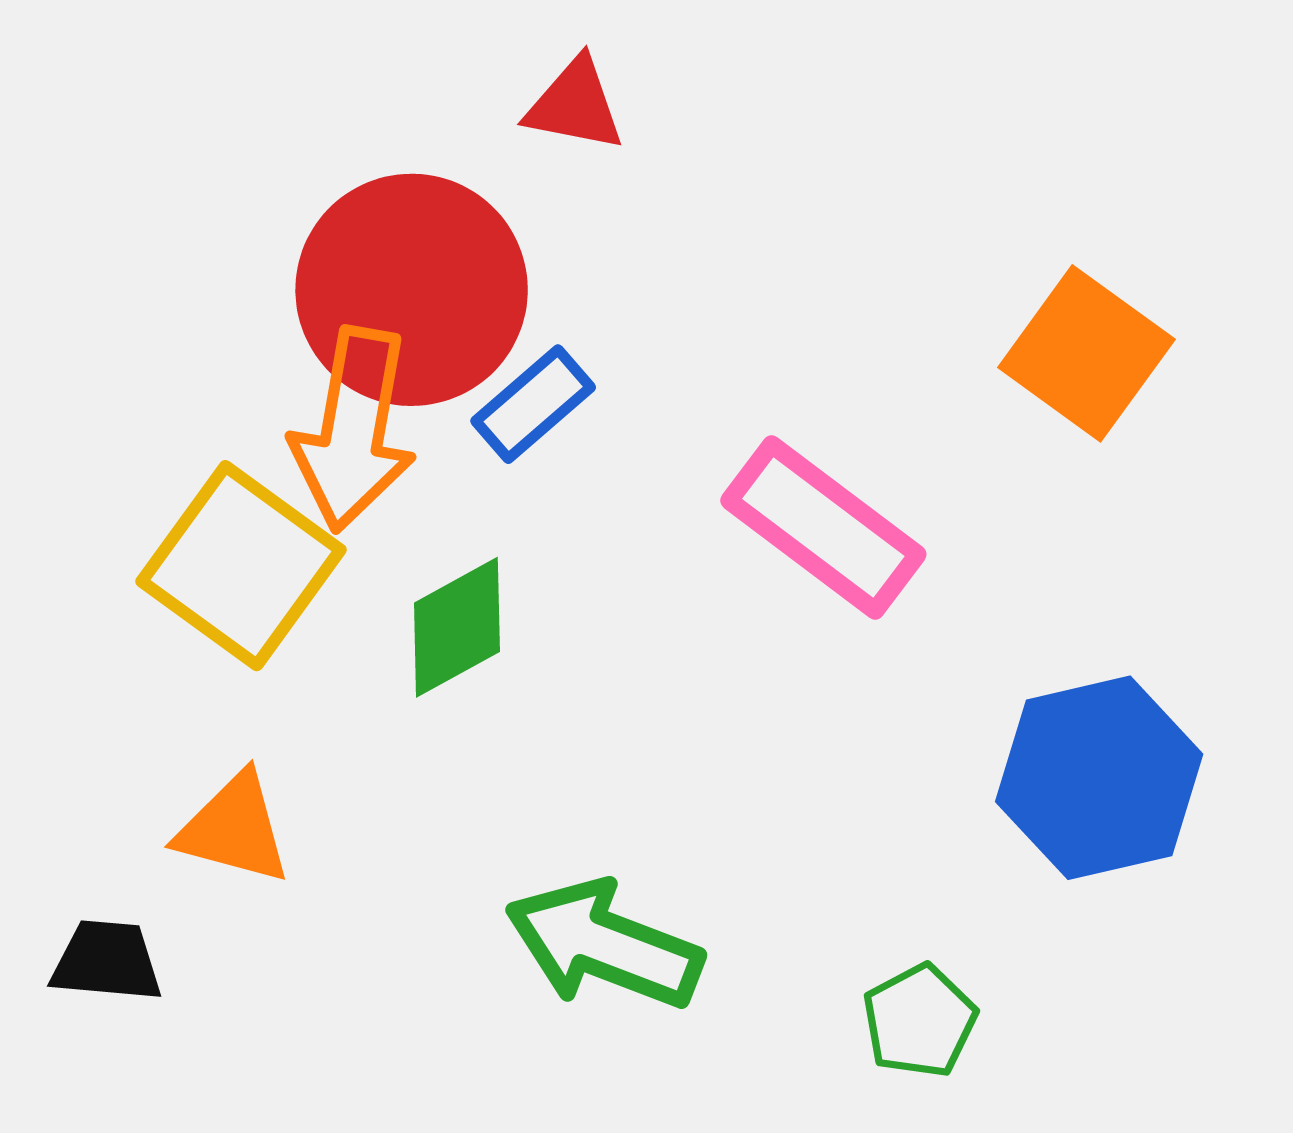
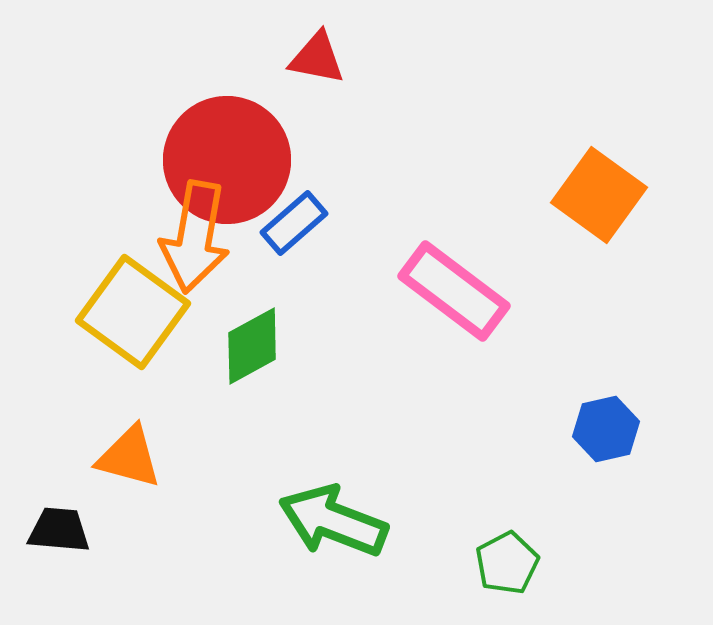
blue hexagon: (1099, 778) -> (606, 429), size x0.6

